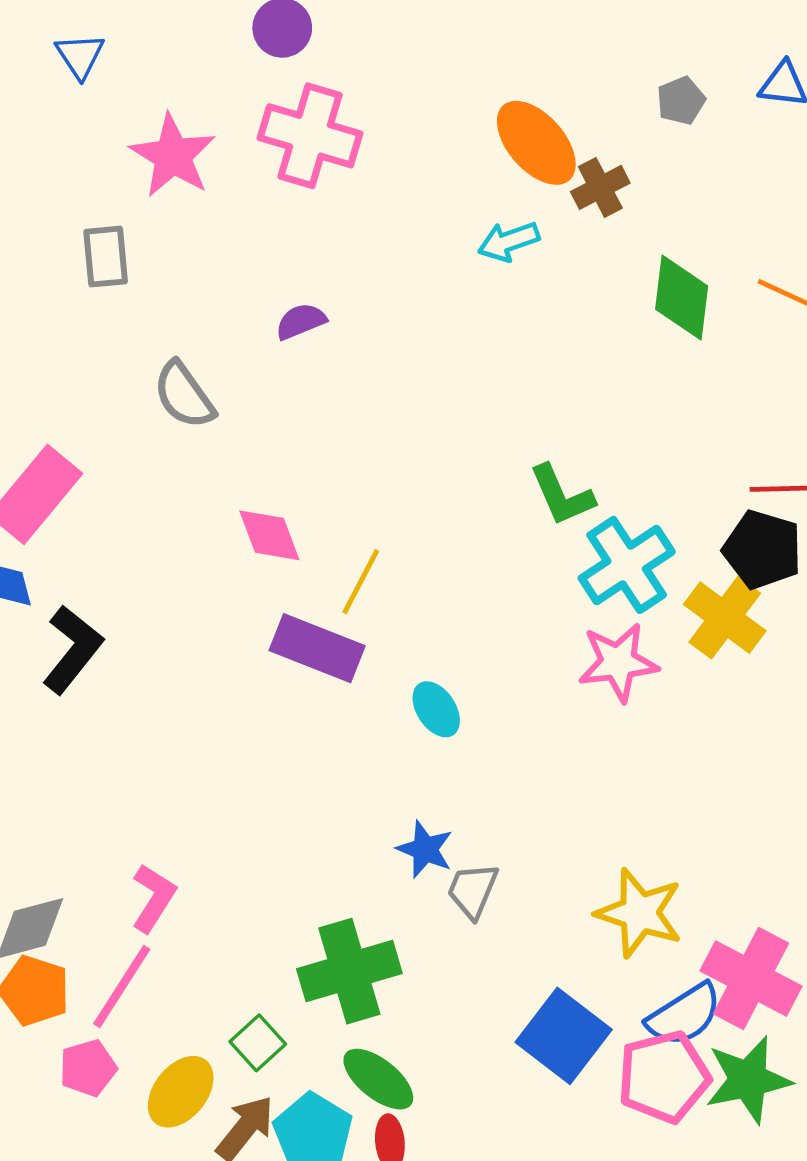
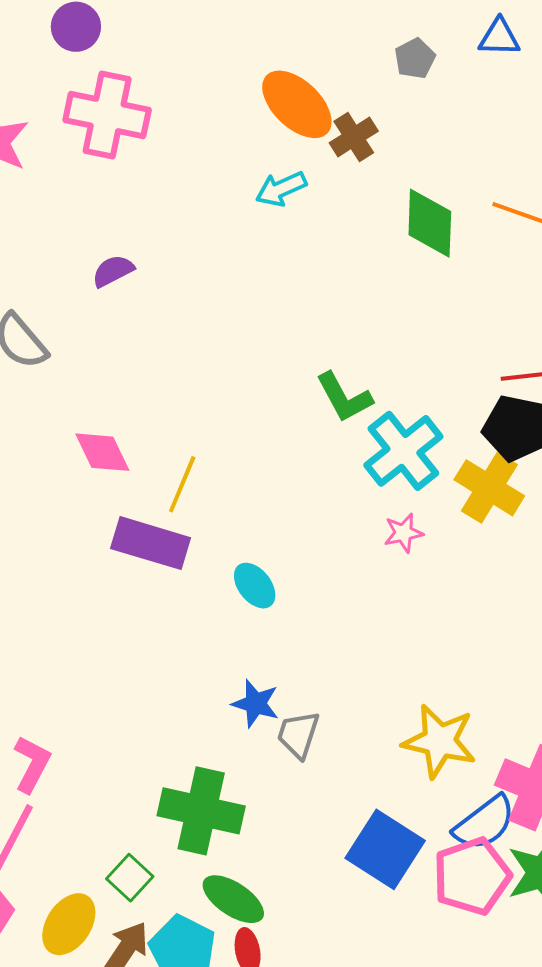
pink star: (618, 662) -> (403, 533), size x0.6
green cross: (349, 971) -> (201, 811), turned 34

